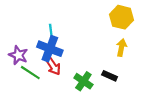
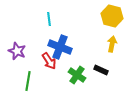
cyan line: (51, 31) -> (49, 19), moved
blue cross: (50, 49) -> (60, 47), moved
green line: (30, 73) -> (28, 81), moved, turned 66

